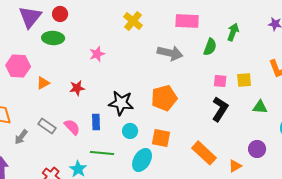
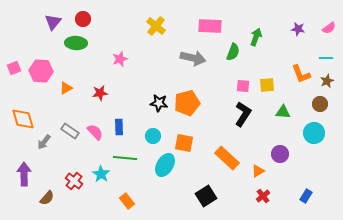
purple triangle: (30, 17) -> (53, 22), size x0.7
black star: (121, 103) -> (159, 103), moved, size x0.7

